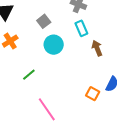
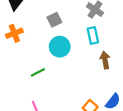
green line: (29, 75) -> (38, 72), moved

